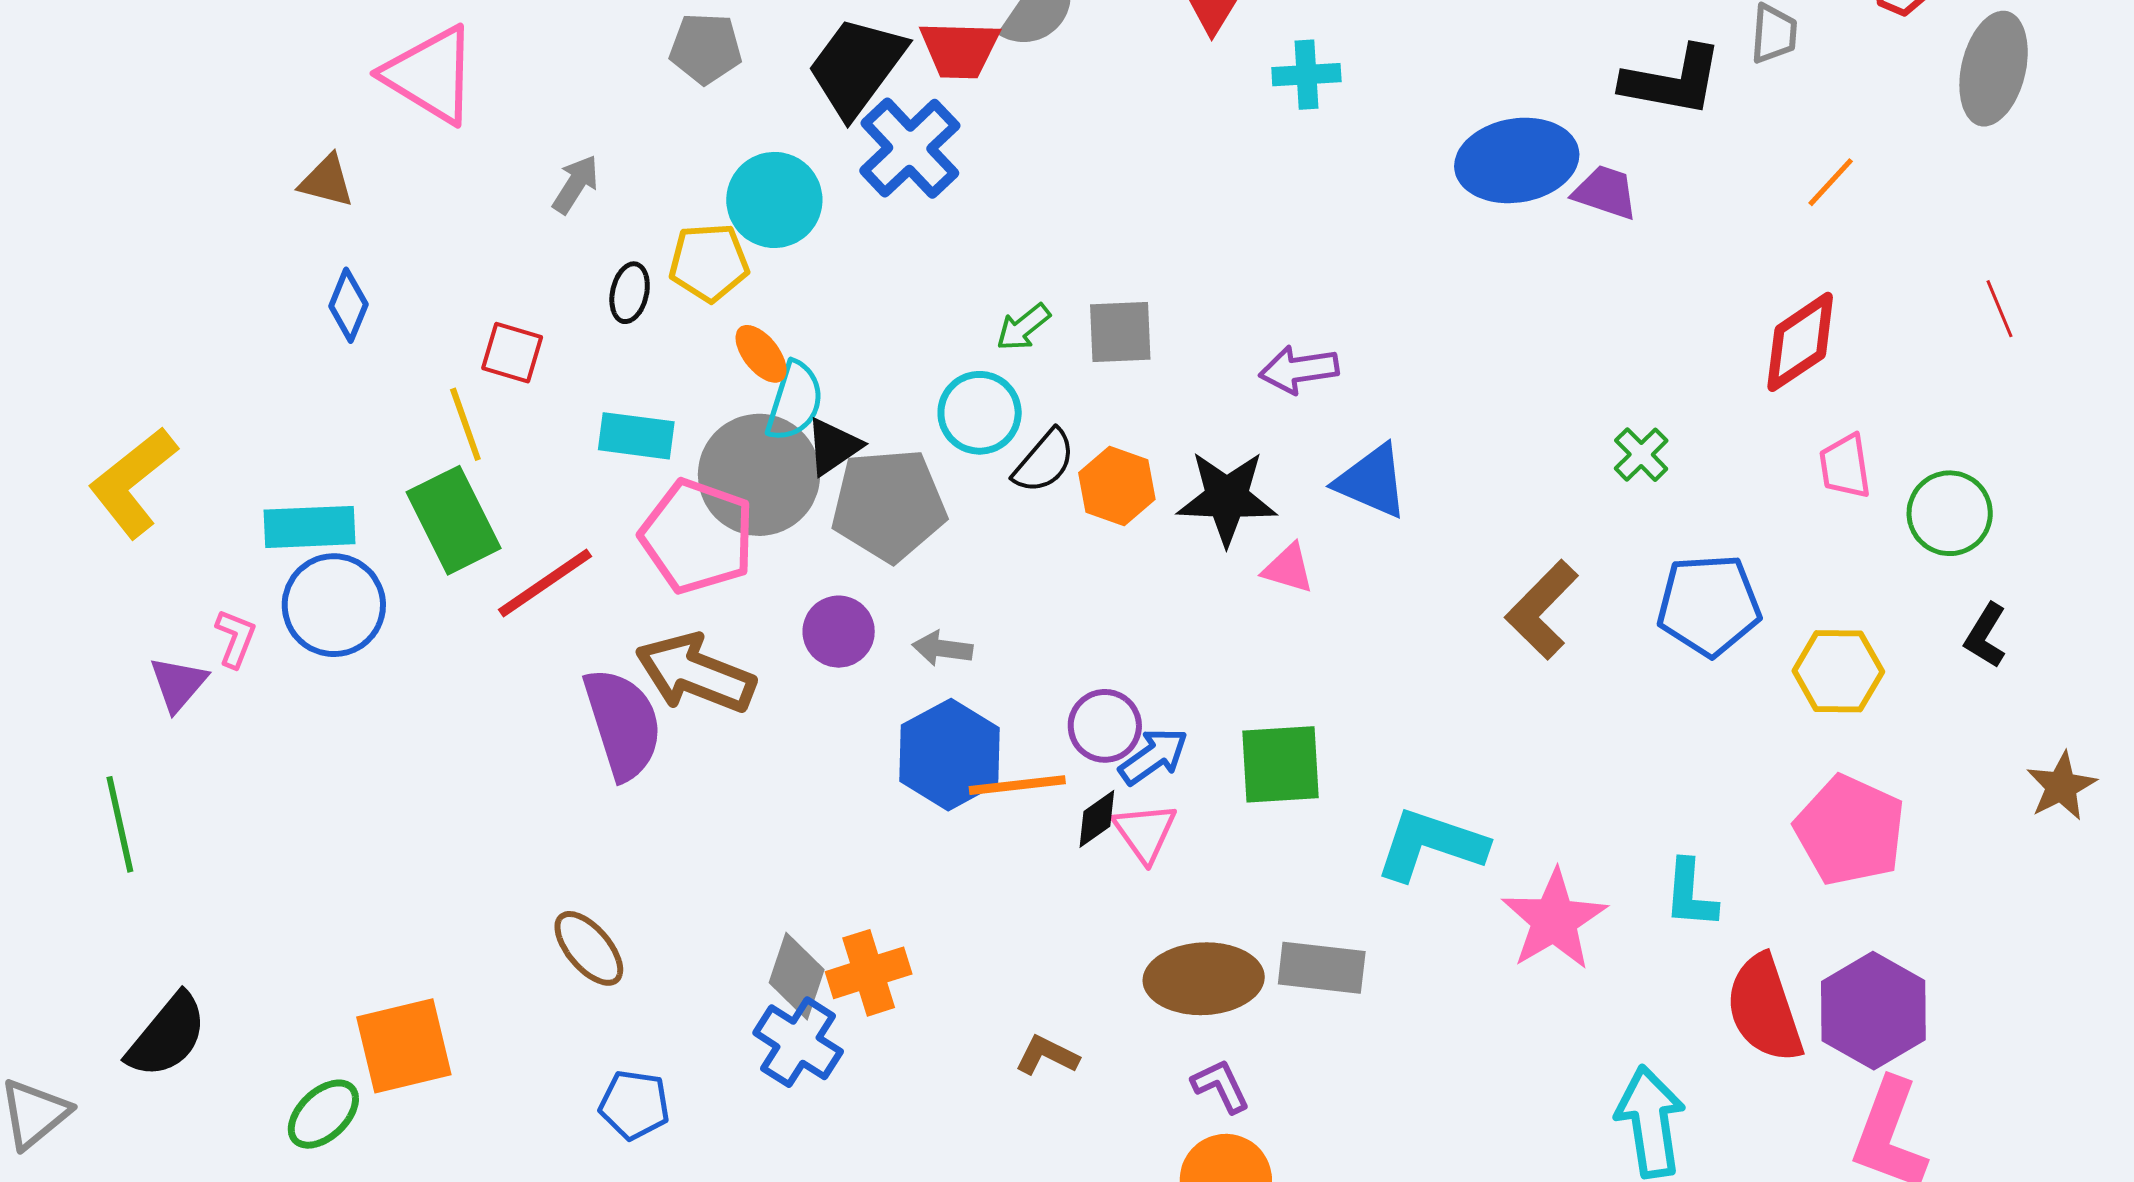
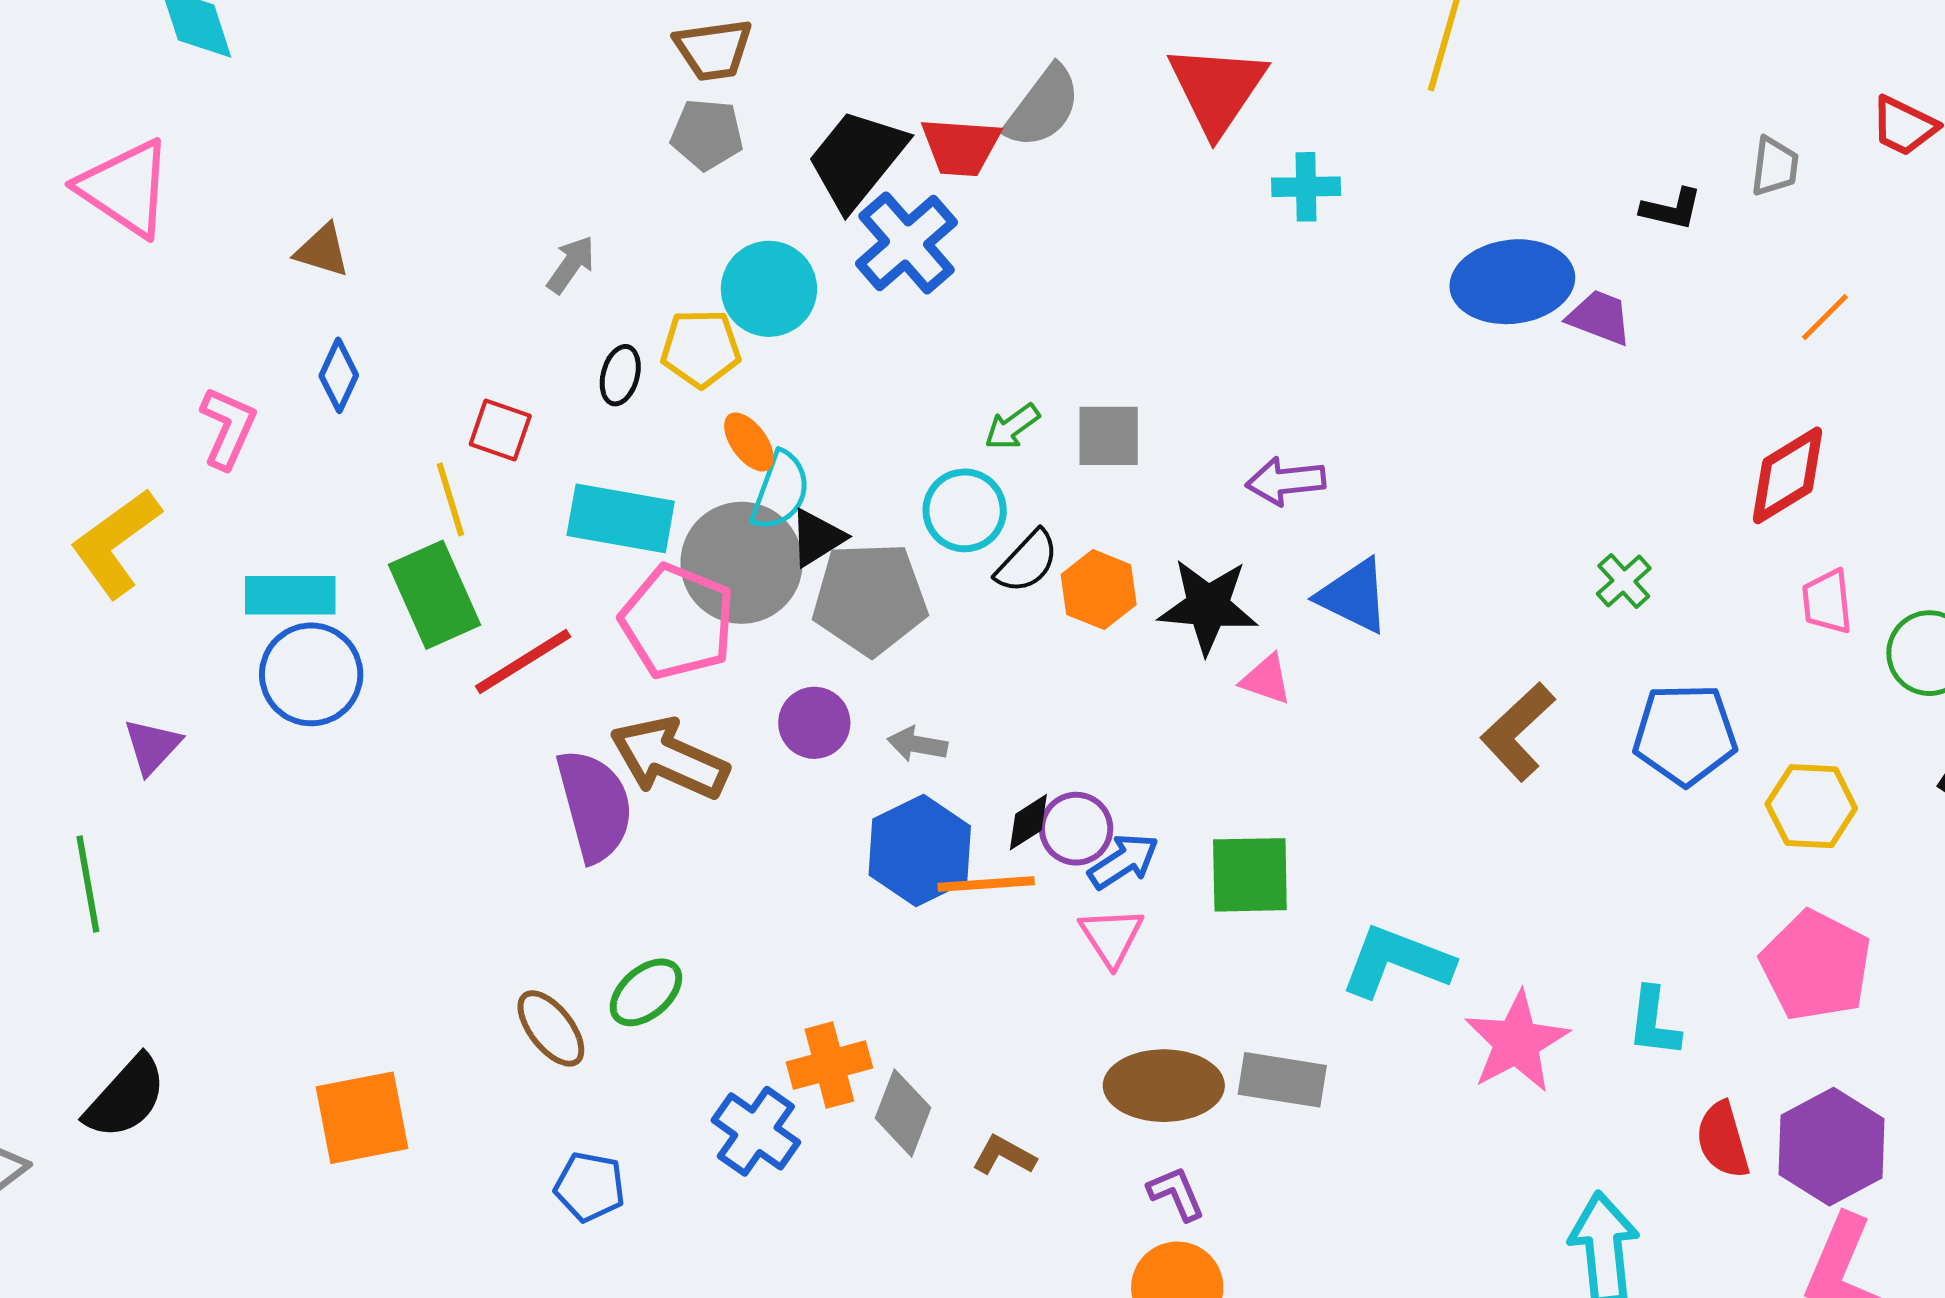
pink triangle: (430, 75) -> (125, 188), moved
black L-shape: (1672, 81) -> (1671, 209), size x0.6
cyan rectangle: (636, 436) -> (621, 518), size x1.4
pink L-shape: (236, 638) -> (228, 428), moved, size x1.4
black diamond: (1097, 819) -> (1028, 822), moved
gray diamond: (797, 976) -> (903, 1113), moved
red semicircle: (1764, 1009) -> (1723, 1140), size x0.7
green ellipse: (323, 1114) -> (646, 992), moved

